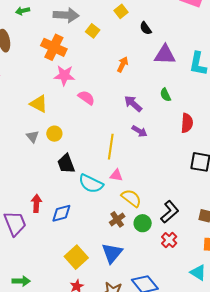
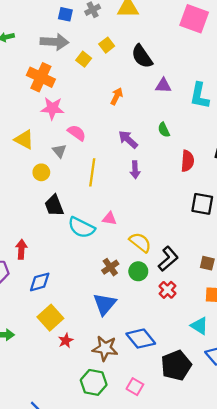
yellow square: (121, 11) -> (107, 45), moved
black semicircle: (146, 28) -> (142, 56), size x1.6
purple triangle: (165, 55) -> (163, 86), size x0.7
purple arrow: (140, 131) -> (135, 170), turned 56
gray triangle: (33, 136) -> (59, 151), moved
yellow line: (111, 147) -> (92, 172), moved
yellow semicircle: (131, 198) -> (140, 242), moved
blue diamond: (61, 213) -> (40, 282), moved
yellow square: (76, 257) -> (50, 318), moved

